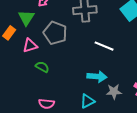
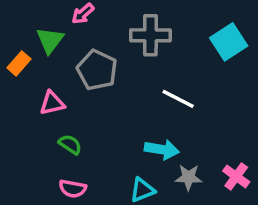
pink triangle: (30, 46) -> (52, 103), moved
green semicircle: (42, 67) -> (70, 144), moved

